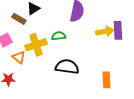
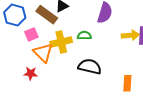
brown rectangle: (19, 19) -> (47, 15), size x1.5
orange triangle: (19, 57) -> (43, 53), size x1.5

